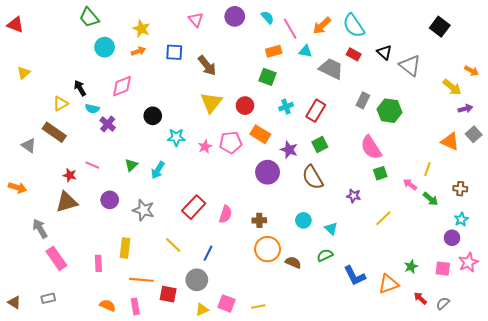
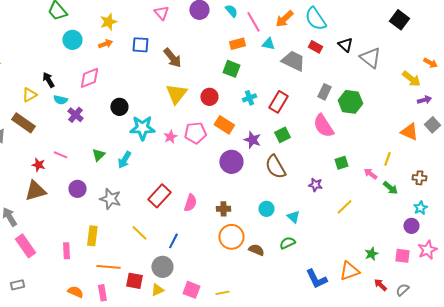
yellow star: (141, 29) -> (108, 22), turned 30
cyan star: (176, 137) -> (142, 128), size x1.4
pink semicircle: (371, 148) -> (323, 126), moved
blue L-shape: (355, 276) -> (316, 279), moved
yellow triangle: (202, 310) -> (157, 290), moved

